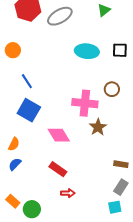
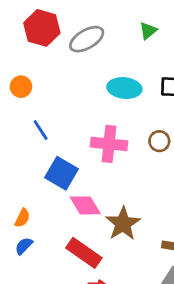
pink cross: (85, 103) -> (109, 144), moved
blue square: (29, 110) -> (61, 173), moved
brown star: (98, 127) -> (123, 224), moved, size x1.4
red rectangle: (58, 169) -> (84, 253), size x1.4

